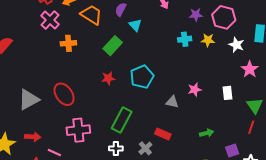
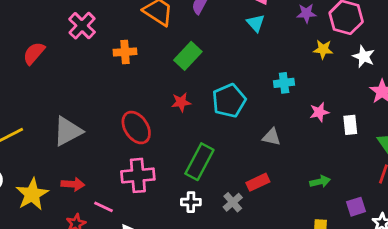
pink cross: (50, 20) -> (82, 26), moved
cyan triangle: (135, 25) -> (256, 23), moved
cyan cross: (185, 39) -> (284, 83), moved
pink star: (195, 90) -> (319, 112), moved
red ellipse: (64, 94) -> (136, 128), moved
red rectangle: (163, 134) -> (258, 182), turned -49

